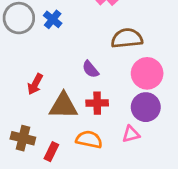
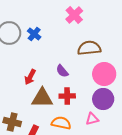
red arrow: (35, 84) -> (30, 77), moved

